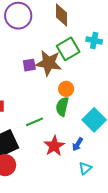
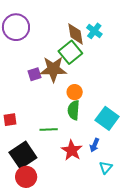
brown diamond: (62, 15) -> (75, 34), moved
cyan cross: (94, 40) -> (94, 31), moved, turned 35
green line: (35, 122) -> (49, 130), turned 30

